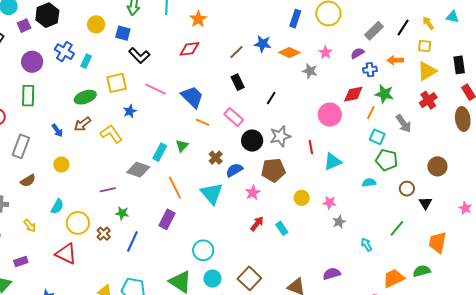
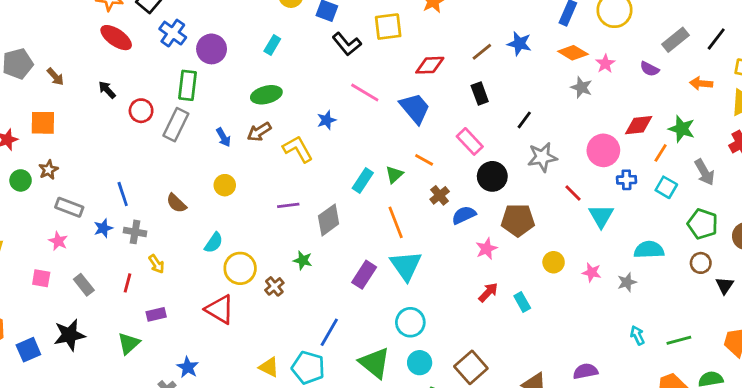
red diamond: (189, 49) -> (430, 65), moved
blue cross: (64, 52) -> (173, 33), moved
orange diamond: (289, 52) -> (573, 53), moved
purple semicircle: (357, 53) -> (650, 69), turned -128
purple circle: (32, 62) -> (212, 49), moved
blue cross: (370, 70) -> (627, 180), moved
yellow square: (117, 83) -> (388, 27), moved
orange line: (203, 122) -> (424, 160), moved
gray star: (280, 136) -> (542, 157), moved
gray rectangle: (21, 146) -> (176, 125), moved
red line: (311, 147) -> (573, 193), turned -40
green pentagon: (387, 160) -> (703, 224), moved
cyan triangle: (333, 162) -> (601, 216), turned -42
gray diamond: (138, 170) -> (329, 220), moved, turned -60
brown semicircle: (28, 181) -> (176, 203), turned 70
cyan semicircle: (369, 183) -> (649, 250), size x1.5
orange line: (175, 188) -> (396, 222), moved
purple line: (108, 190) -> (288, 205), moved
cyan triangle: (212, 193) -> (406, 266), moved
gray star: (339, 222) -> (627, 282), moved
yellow arrow: (30, 226) -> (156, 264), moved
green line: (397, 228) -> (679, 340), moved, turned 30
blue line: (132, 241) -> (329, 332), moved

